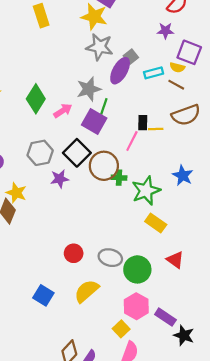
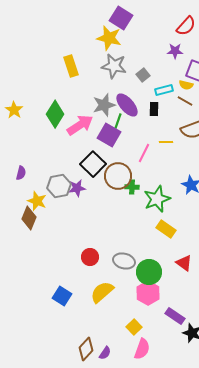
yellow rectangle: (41, 16) -> (71, 66), moved
purple ellipse: (120, 71) -> (127, 105), moved, turned -70
pink arrow: (63, 111) -> (80, 125), size x1.5
black rectangle: (143, 123) -> (154, 109), moved
gray hexagon: (40, 153) -> (59, 186), moved
pink hexagon: (136, 306) -> (148, 293), moved

